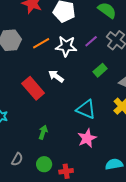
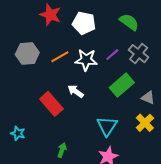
green rectangle: (100, 70) -> (122, 85), size x1.6
cyan triangle: (86, 109) -> (107, 126), turned 40

